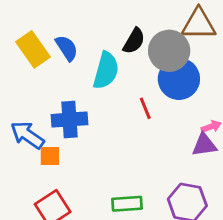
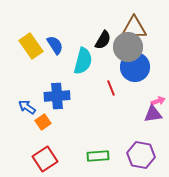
brown triangle: (199, 24) -> (134, 28), moved
blue arrow: (27, 135) -> (27, 107), size x0.7
orange square: (50, 156) -> (43, 122), turned -35

